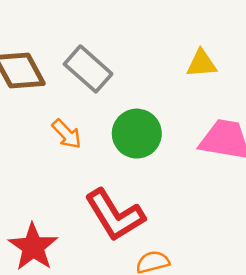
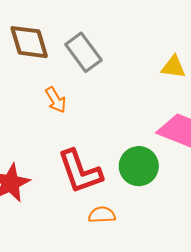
green circle: (137, 134) -> (139, 166), moved

